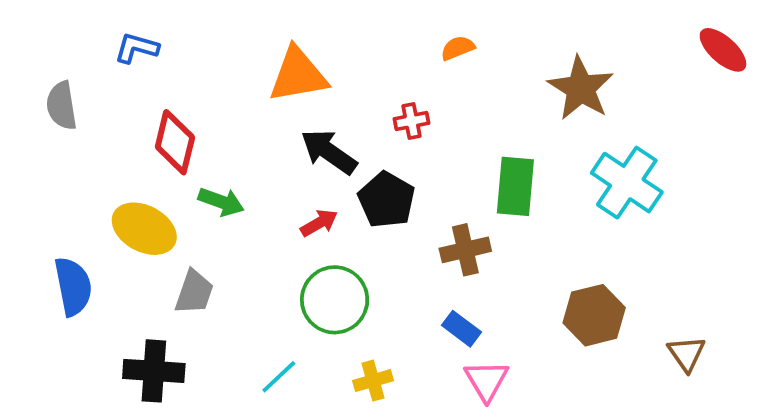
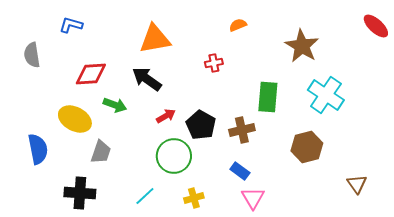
red diamond: (175, 142) -> (91, 74), turned 72
black arrow: (329, 152) -> (147, 79), moved
black pentagon: (386, 200) -> (201, 125), moved
brown hexagon: (594, 315) -> (307, 147), moved

